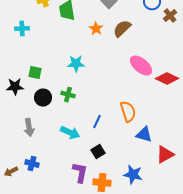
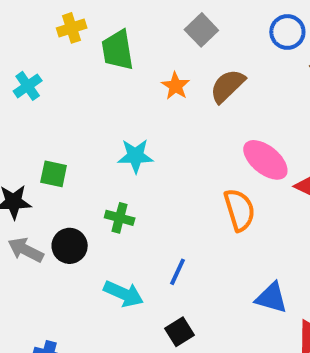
cyan cross: (22, 29) -> (28, 86), turned -32
black circle: (43, 98) -> (70, 246), moved
orange semicircle: (128, 112) -> (239, 210), moved
gray arrow: (29, 128) -> (26, 250), moved, turned 126

